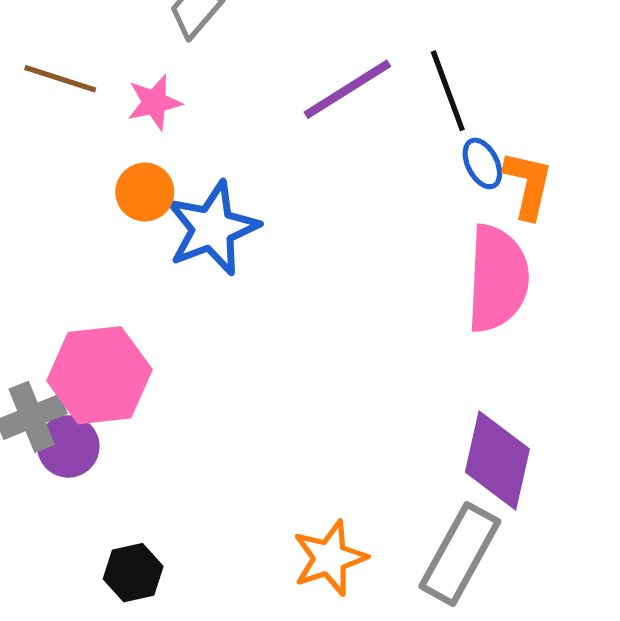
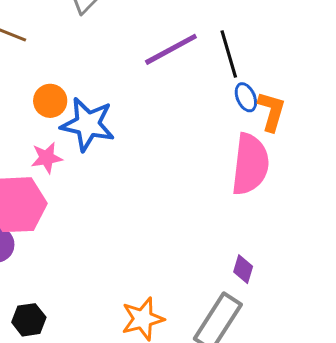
pink star: (154, 102) -> (47, 158), moved
blue star: (212, 228) -> (88, 124), turned 30
purple diamond: (497, 461) -> (243, 269), size x0.5

